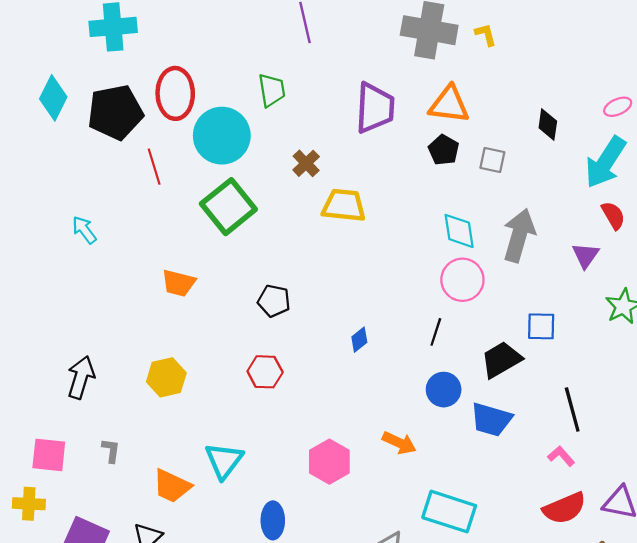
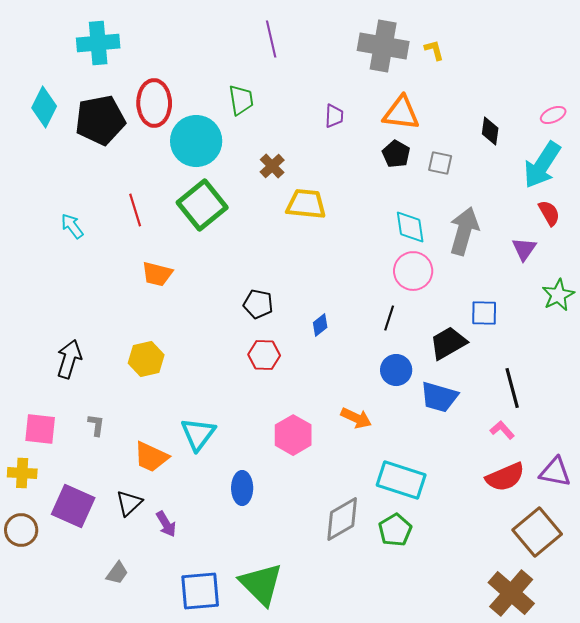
purple trapezoid: (375, 108) -> (334, 116), size x0.5
red line: (154, 167) -> (135, 210), moved
black pentagon: (274, 301) -> (258, 304), moved
red hexagon: (265, 372) -> (264, 355), moved

